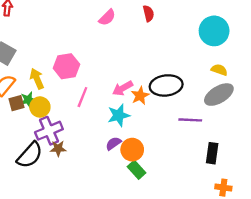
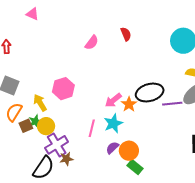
pink line: (82, 97) -> (92, 128), moved
purple line: (190, 120) -> (172, 104), moved

